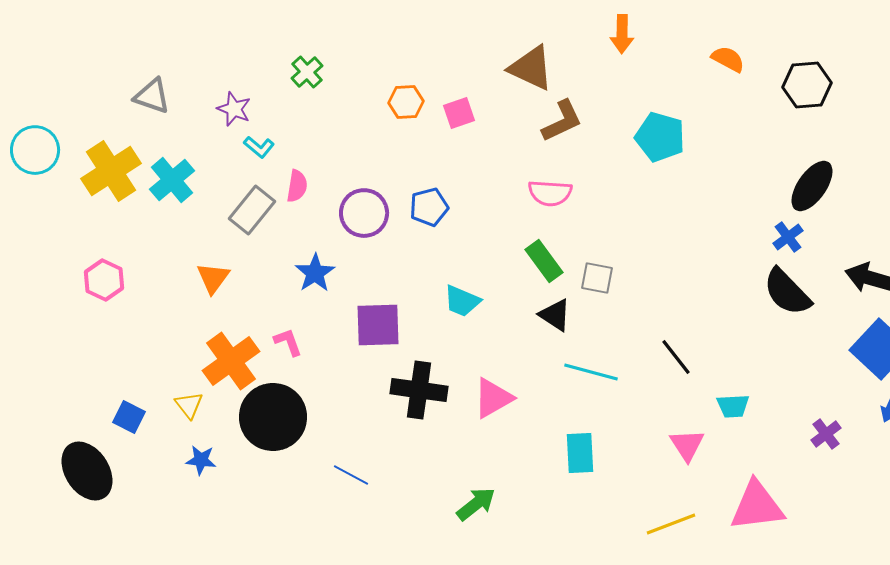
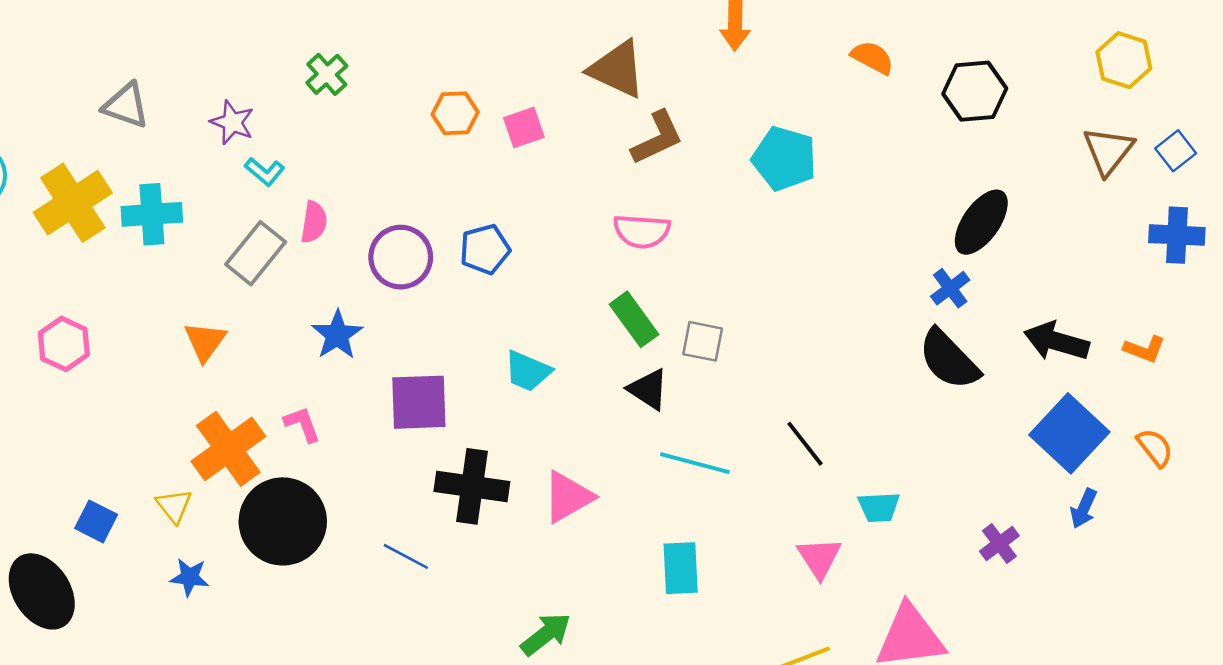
cyan cross: (172, 180) -> (152, 214), turned 36
blue line: (351, 475) -> (406, 556), moved

